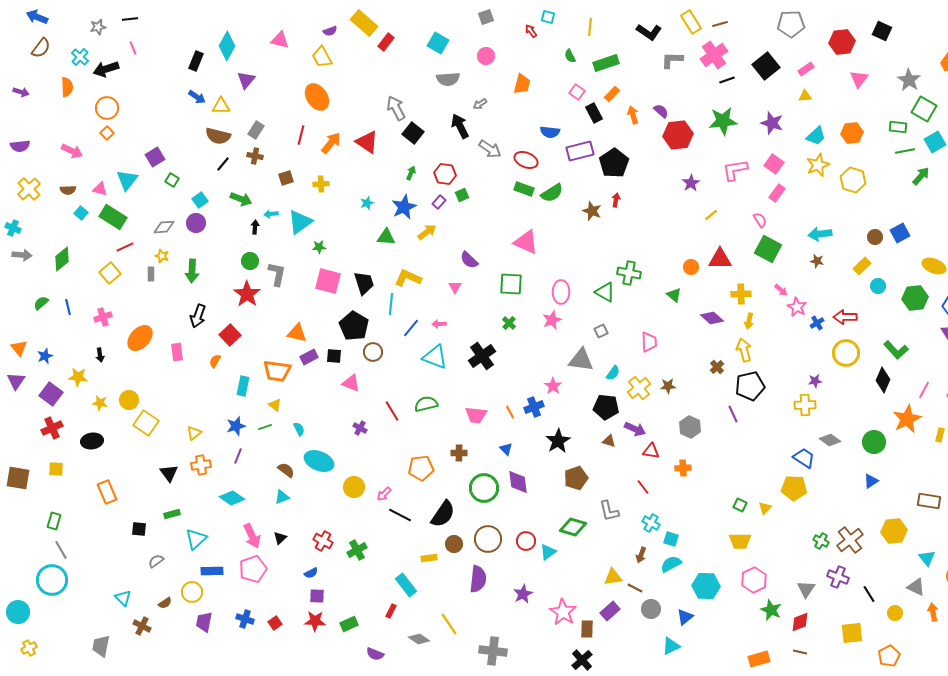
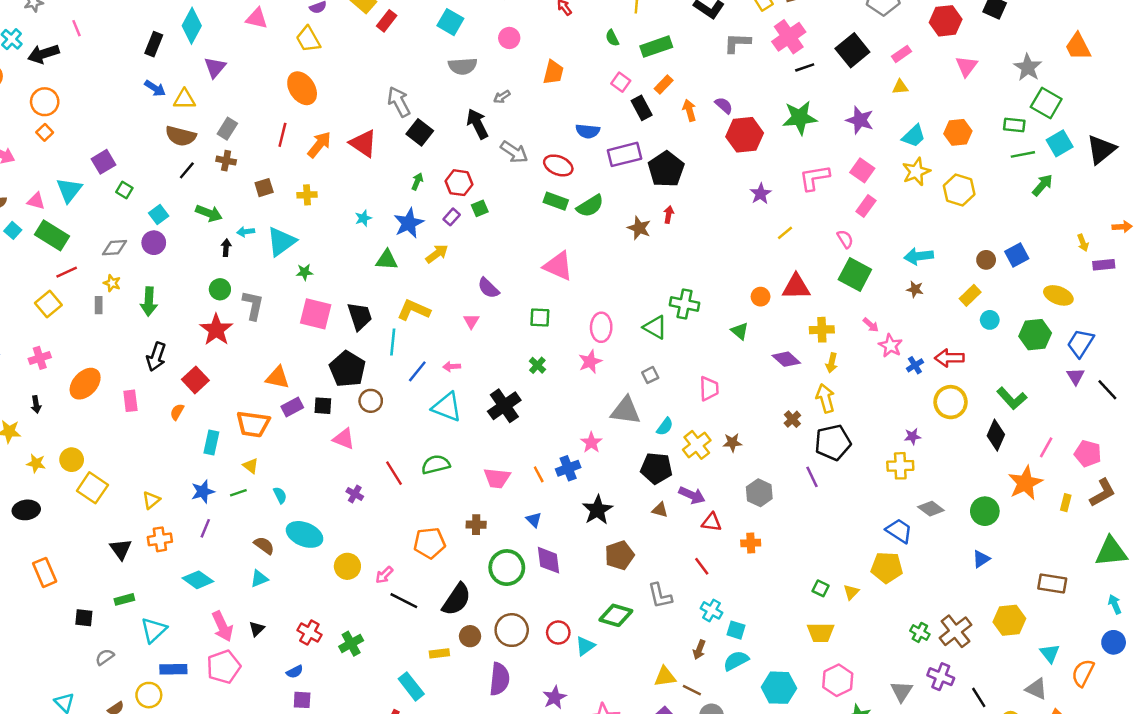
green square: (511, 284) -> (540, 317), size x0.7

